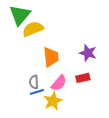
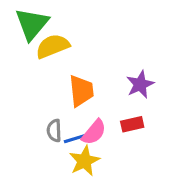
purple star: (88, 53) -> (140, 84), turned 30
blue line: (37, 92) -> (75, 139), moved

